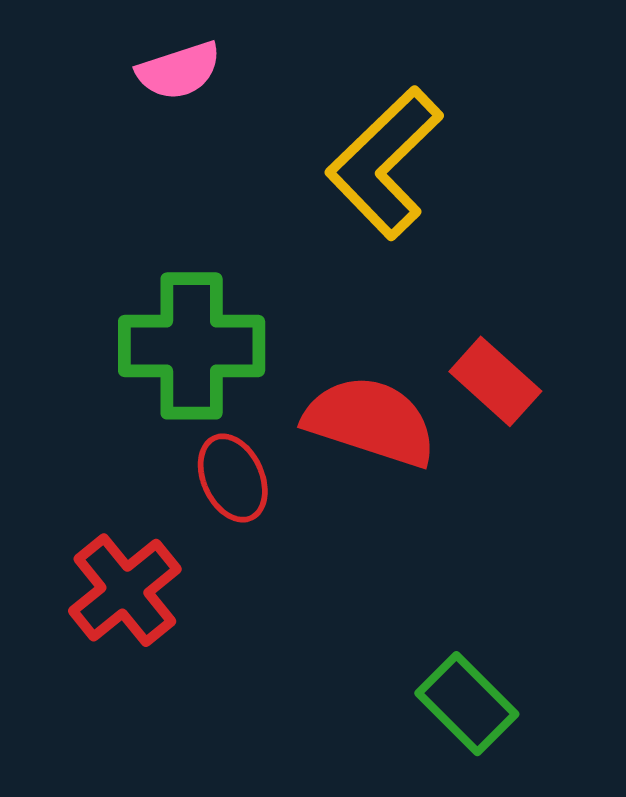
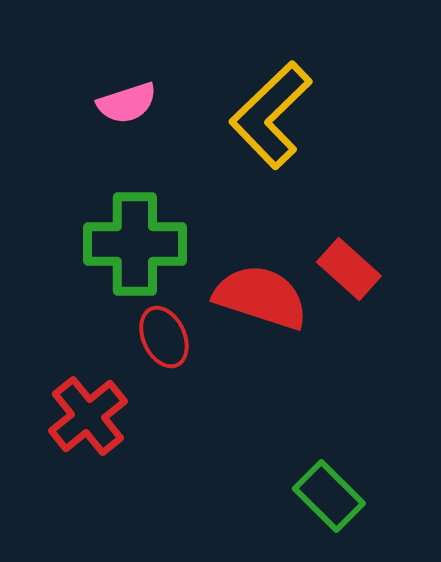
pink semicircle: (179, 71) -> (127, 103), moved

